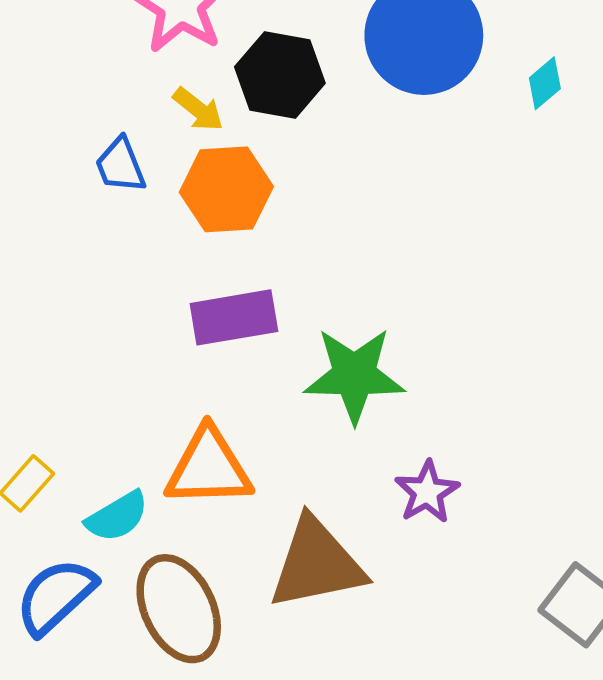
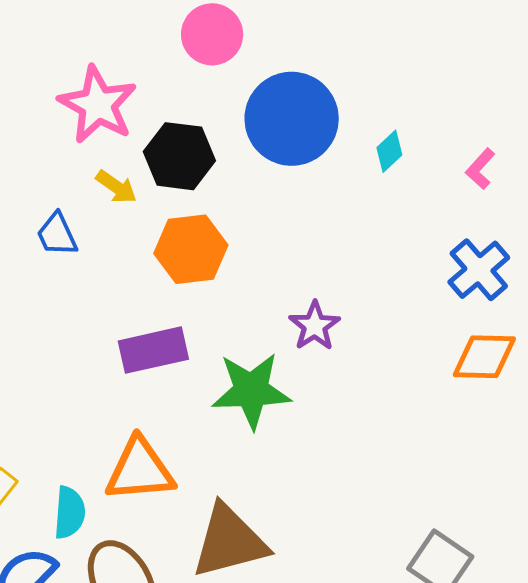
orange hexagon: (226, 189) -> (191, 249), moved
purple star: (427, 492) -> (315, 326), moved
cyan semicircle: (117, 517) -> (70, 513), turned -52

